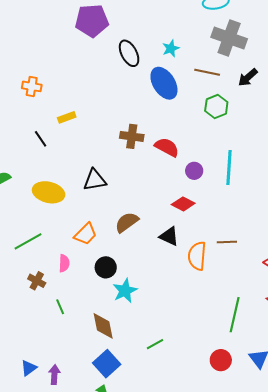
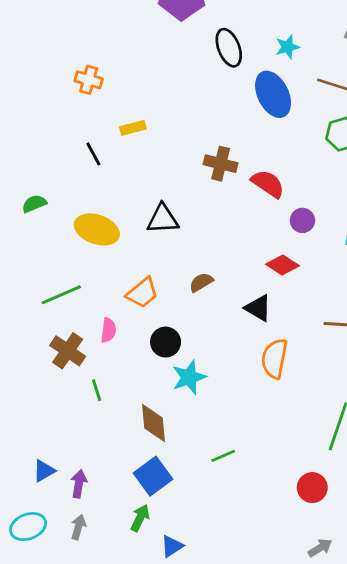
brown semicircle: (127, 222) -> (201, 282), size x0.7
orange semicircle: (197, 256) -> (274, 359), moved
brown cross: (37, 281) -> (68, 351), size x1.4

